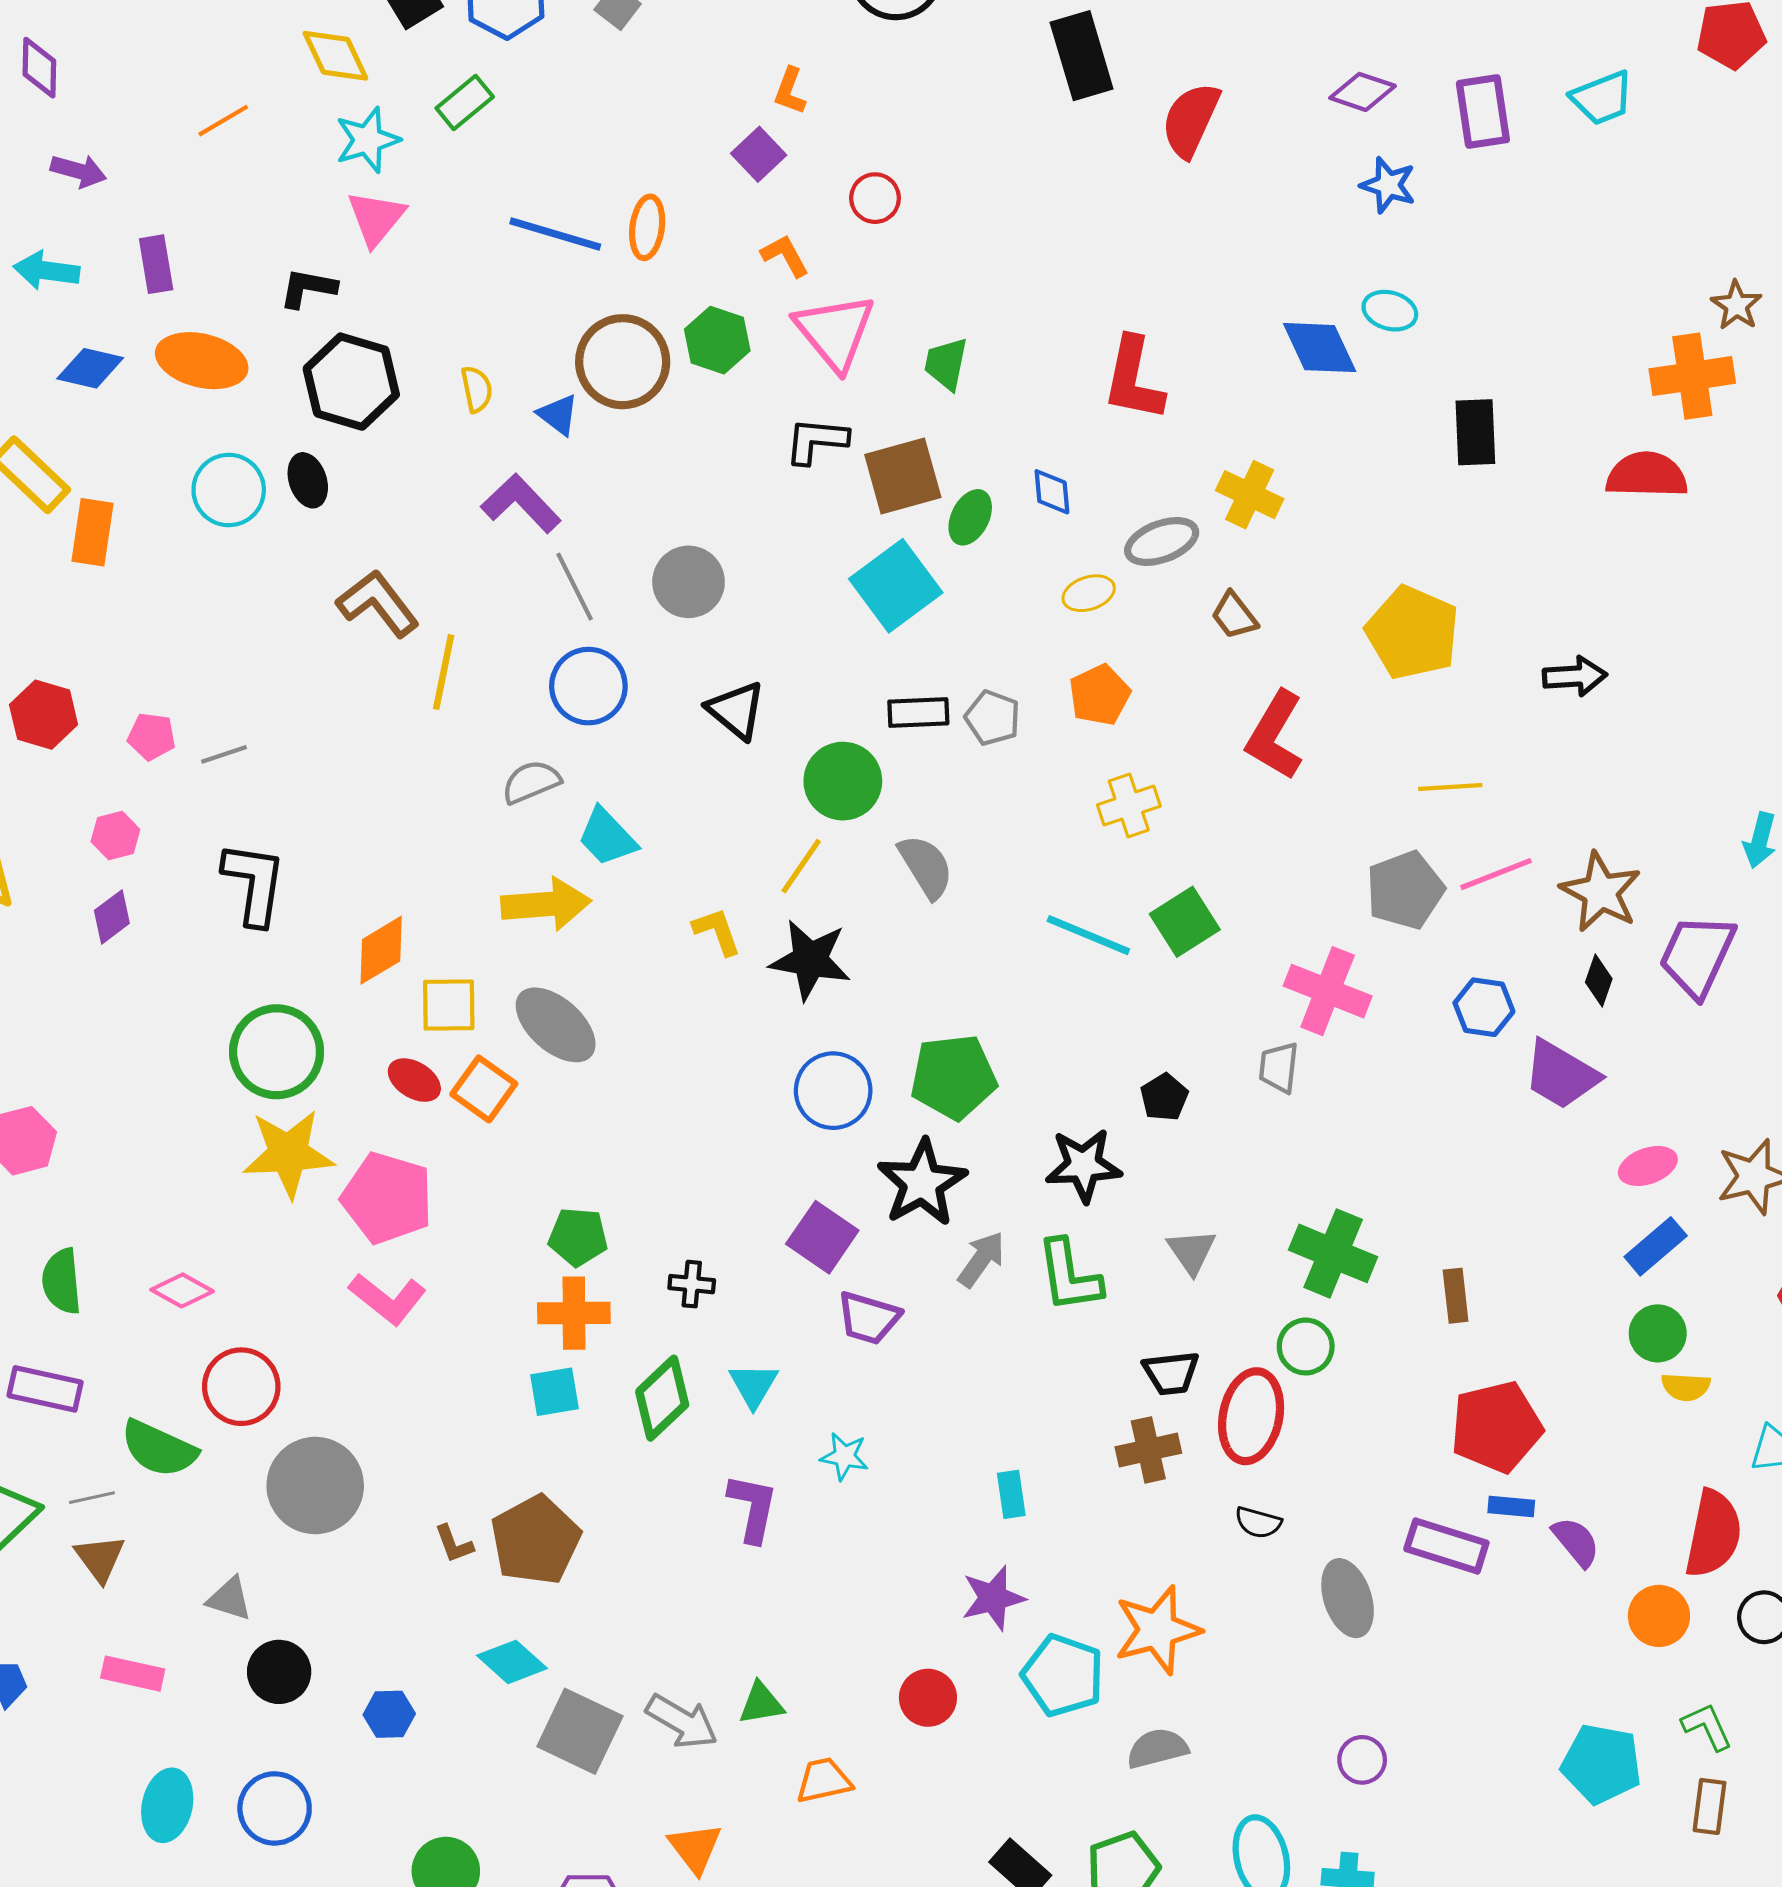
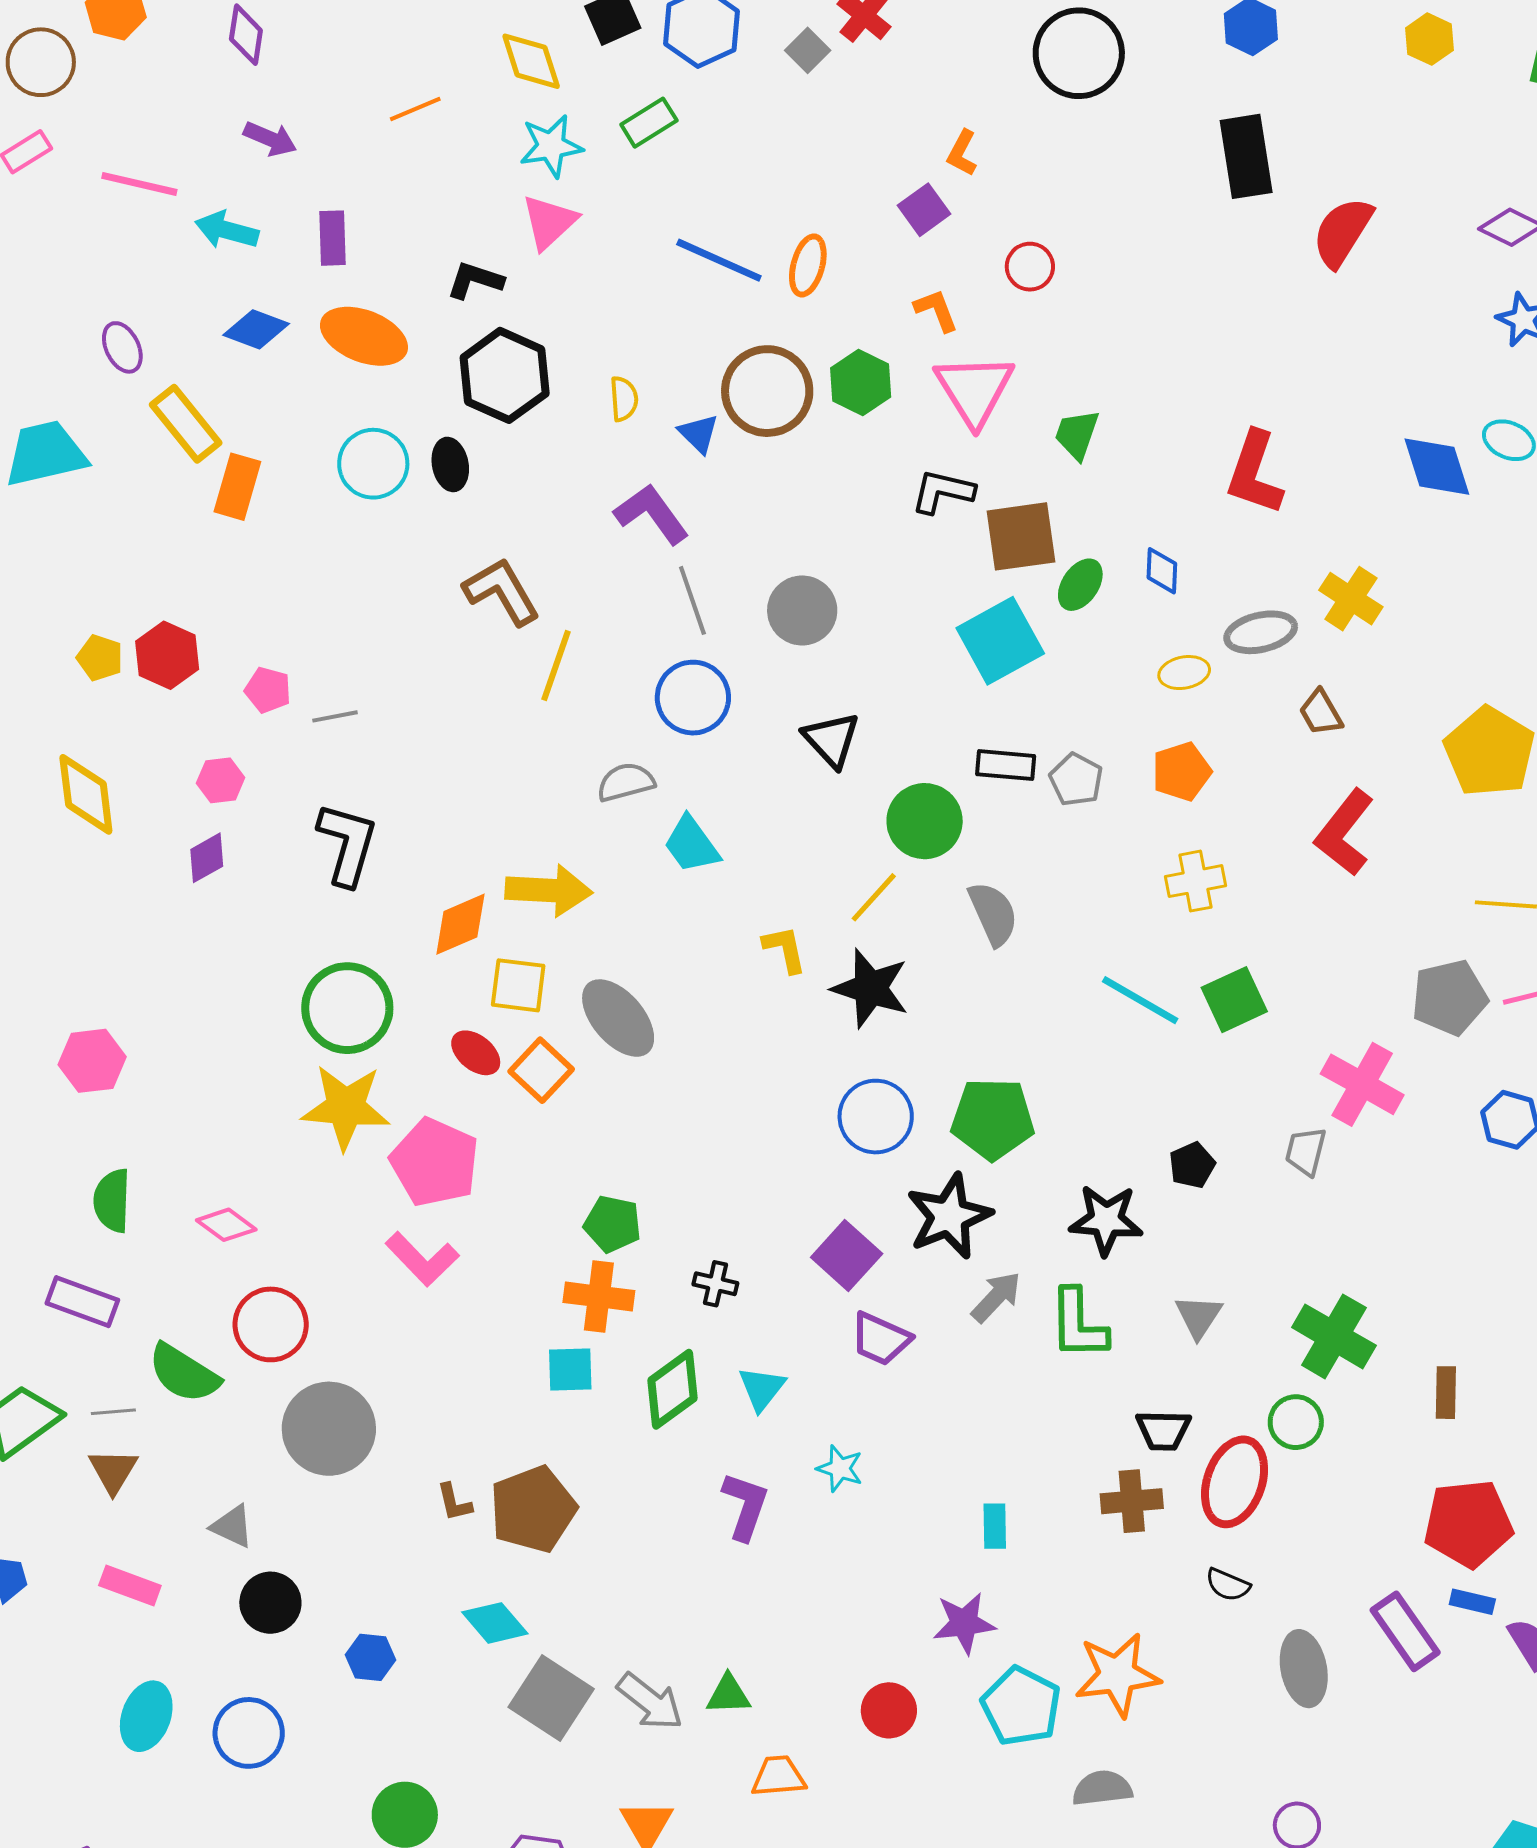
yellow arrow: (546, 904) -> (549, 890), moved
purple rectangle: (1446, 1546) -> (1405, 1631), turned 30

